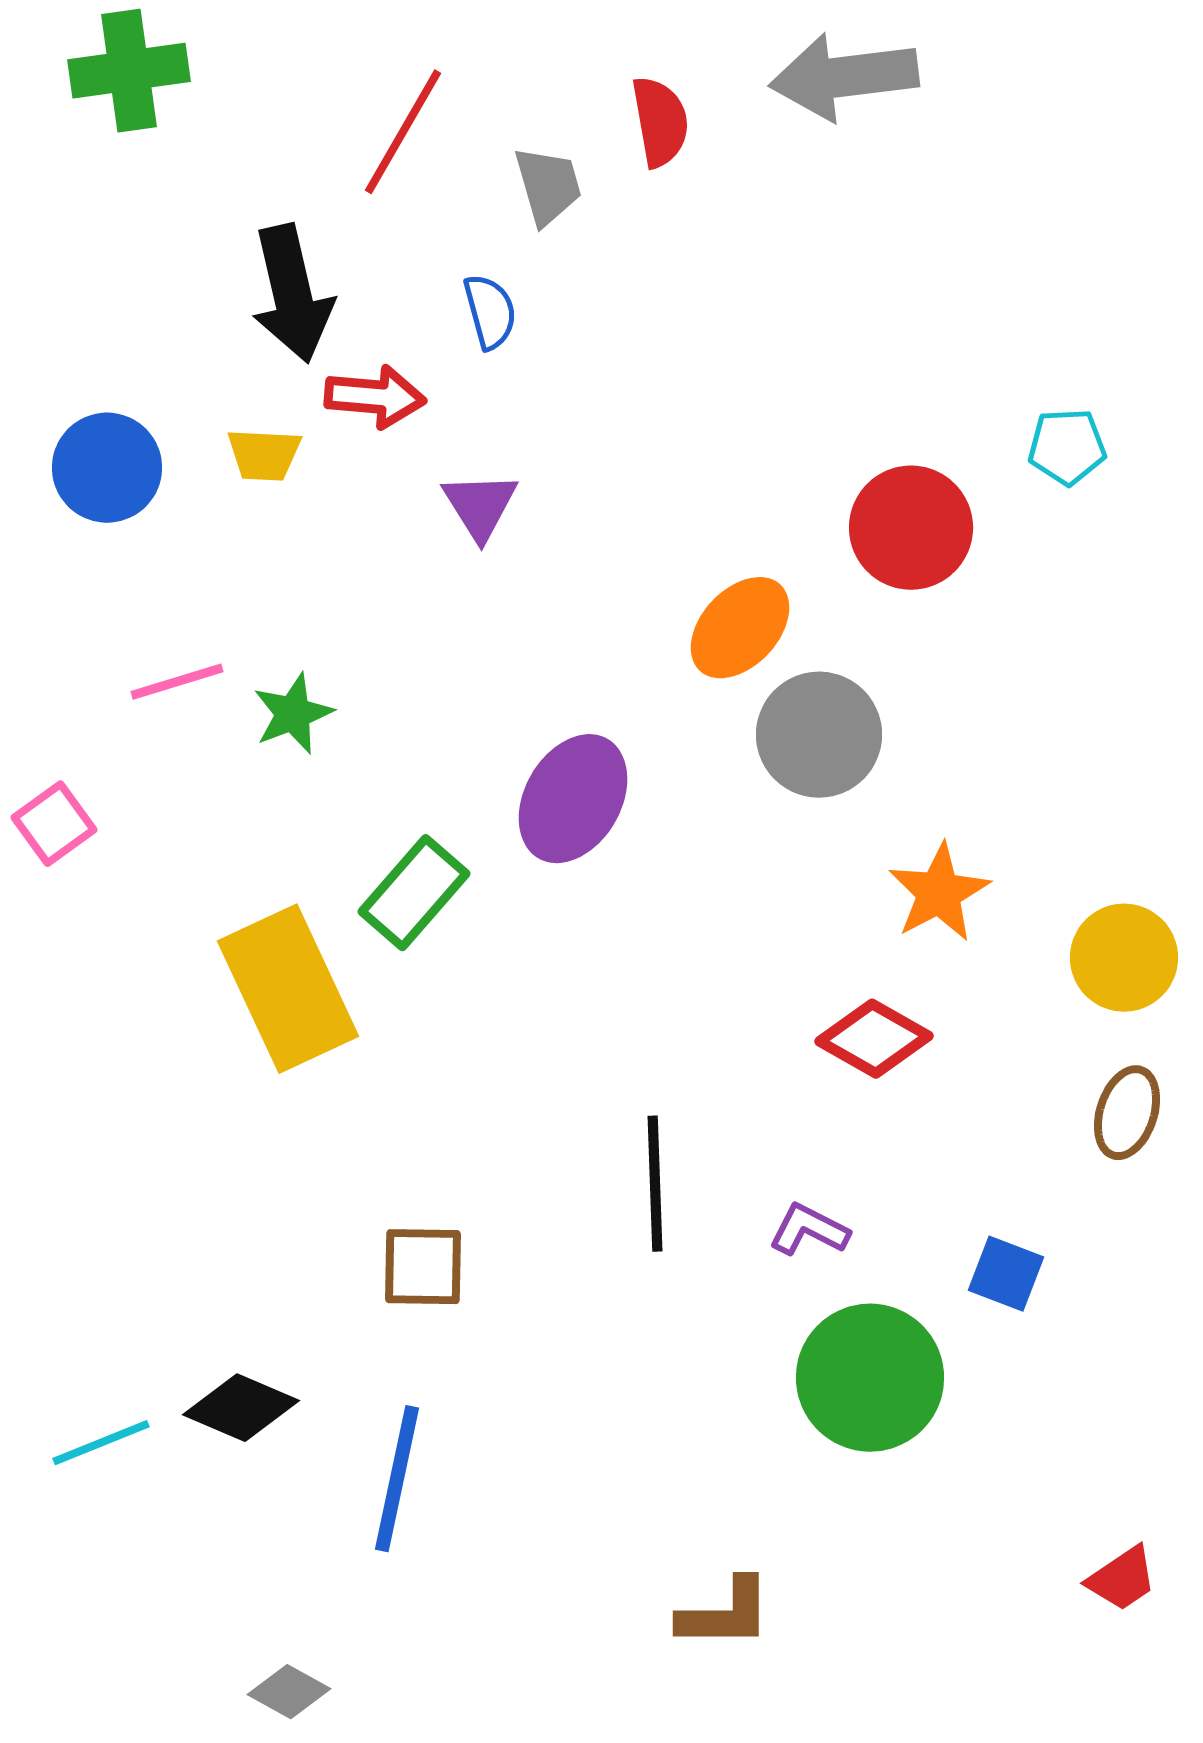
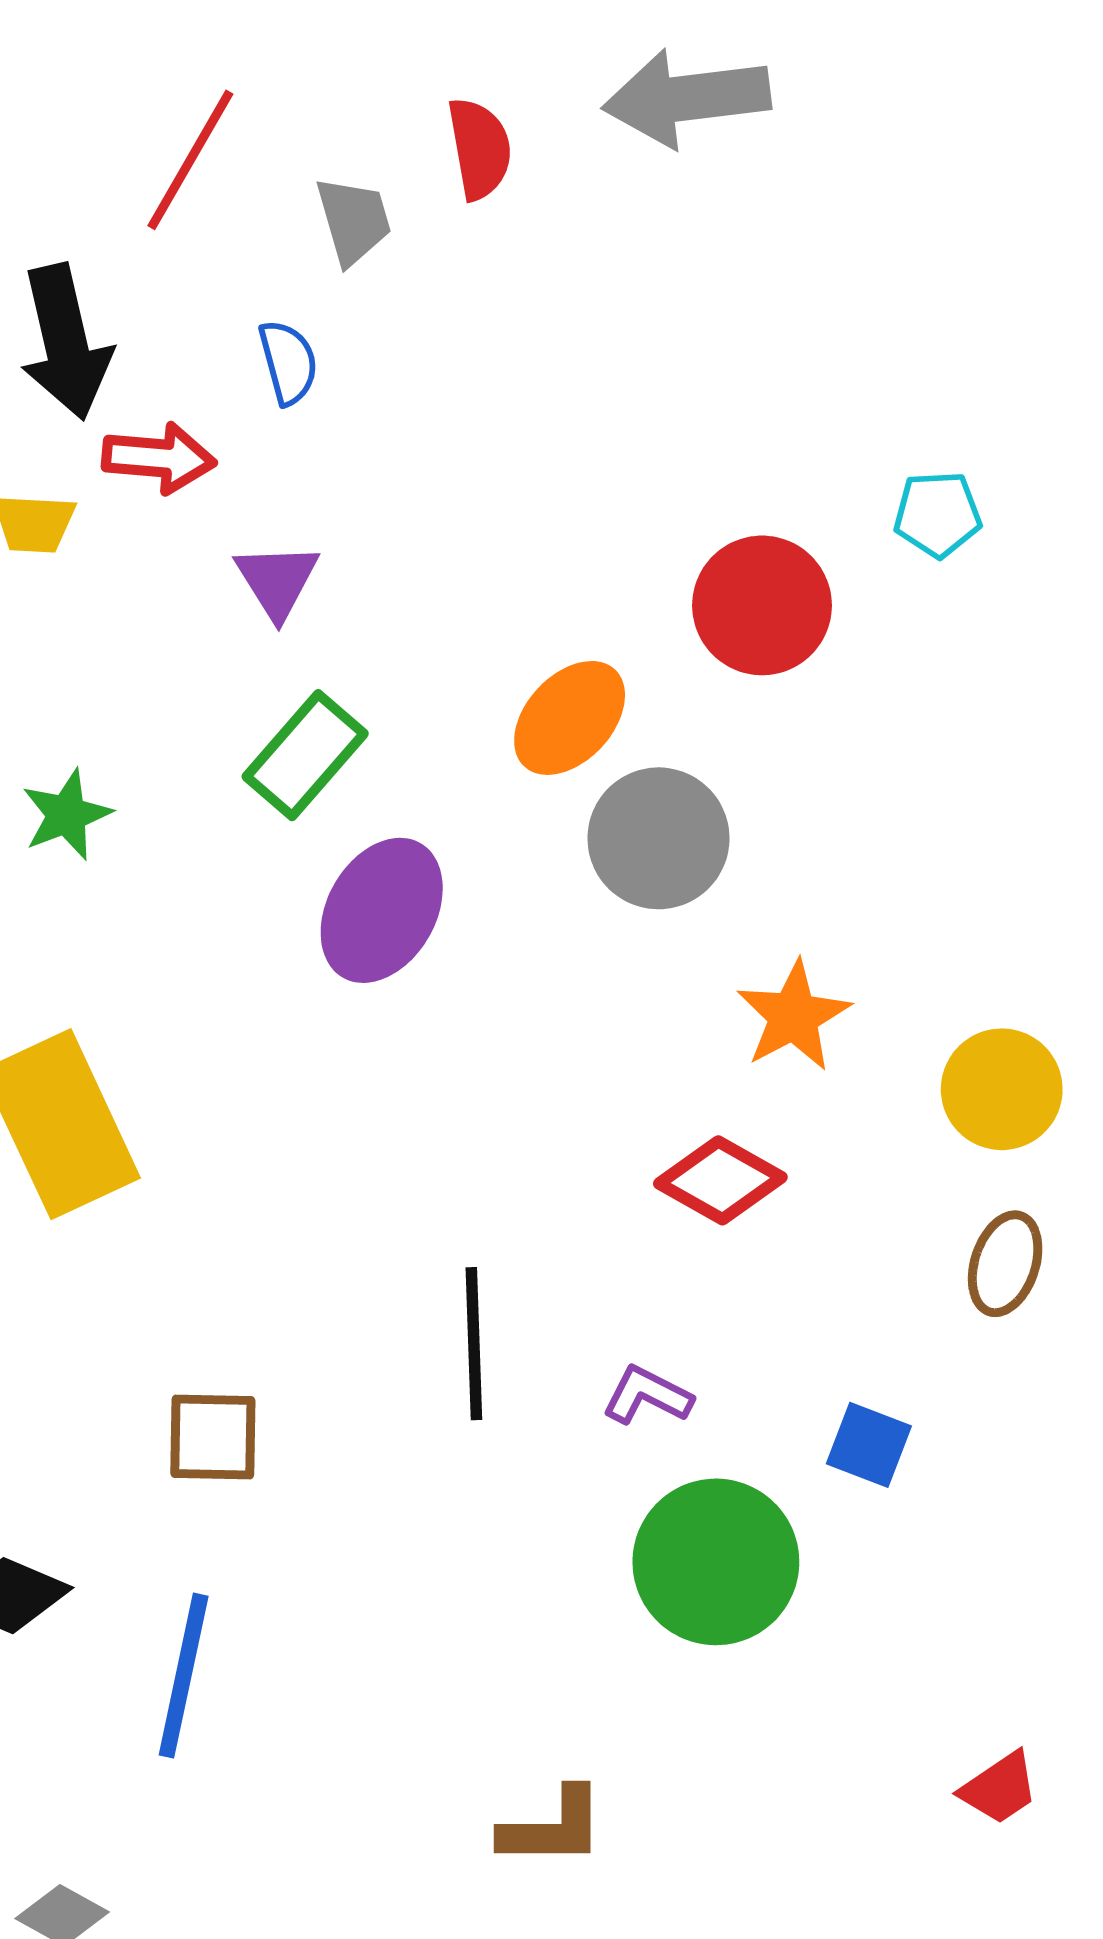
green rectangle: (414, 893) -> (305, 755), moved

